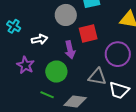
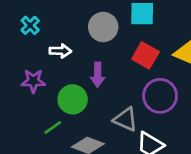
red square: (88, 33) -> (145, 55), moved, turned 30
purple star: (25, 65) -> (33, 81), turned 30
green line: (47, 95) -> (53, 127), turned -72

